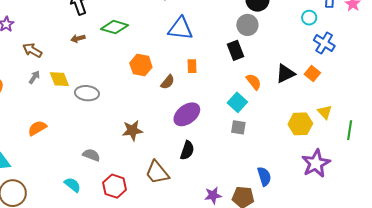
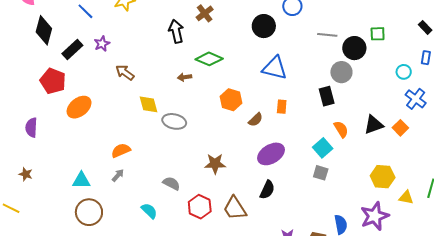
brown arrow: (78, 38) -> (185, 77), moved
gray arrow: (34, 77) -> (118, 175), moved
yellow triangle: (325, 112) -> (406, 197), moved, turned -42
purple star: (316, 163) -> (375, 216), moved
red hexagon: (115, 186) -> (200, 207), moved

